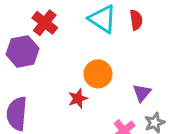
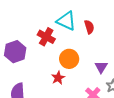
red semicircle: (136, 20) -> (89, 27), moved
red cross: (45, 23) -> (46, 37), moved

